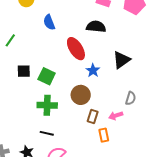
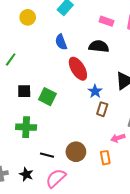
blue semicircle: (49, 22) -> (61, 42), moved
brown circle: (81, 95) -> (76, 152), moved
green cross: (47, 105) -> (26, 127), moved
brown rectangle: (93, 117) -> (102, 109), moved

